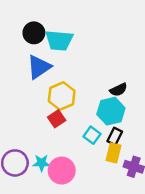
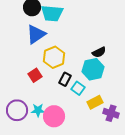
red square: (57, 119) -> (35, 75), moved
black rectangle: (115, 136) -> (65, 79), moved
yellow rectangle: (113, 153) -> (95, 102), turned 49

